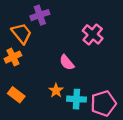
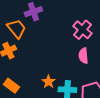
pink semicircle: (67, 62) -> (83, 56), moved, turned 35

